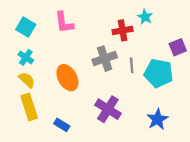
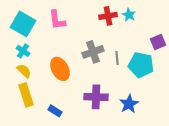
cyan square: (26, 27) -> (23, 24), size x1.4
red cross: (123, 30) -> (108, 16), moved
purple cross: (108, 109) -> (96, 97), turned -30
blue star: (157, 119) -> (129, 104), moved

